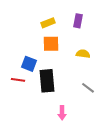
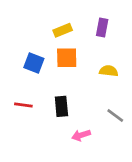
blue square: (29, 64) -> (34, 63), moved
black rectangle: (47, 81) -> (61, 106), size x0.7
pink arrow: (62, 113) -> (81, 135), moved, turned 72

